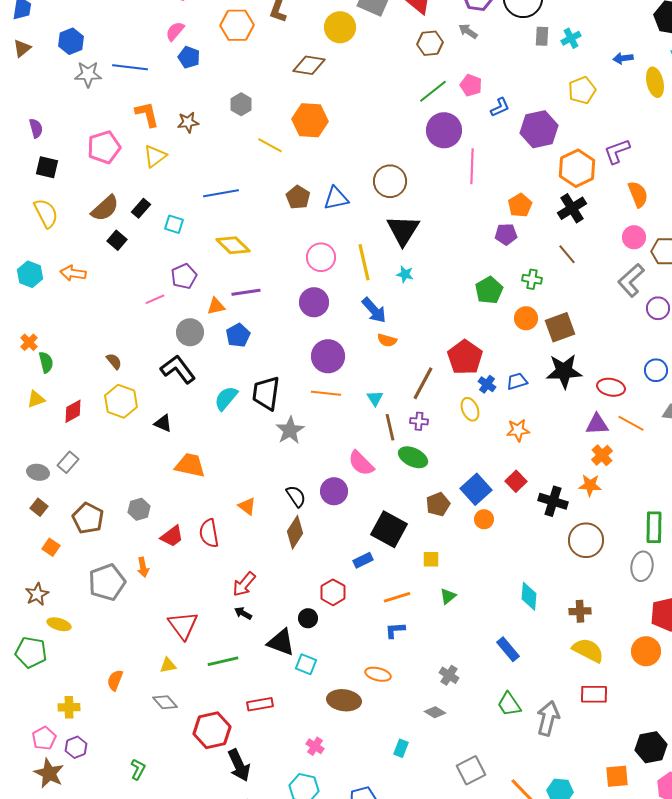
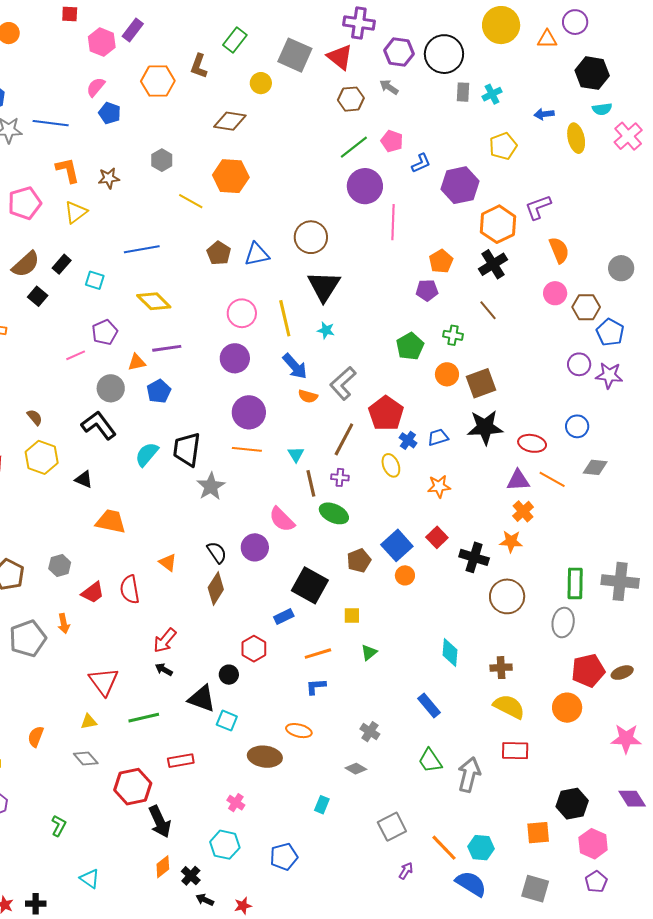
yellow circle: (340, 27) -> (261, 83), size x0.7
gray L-shape: (631, 280) -> (343, 383), moved

